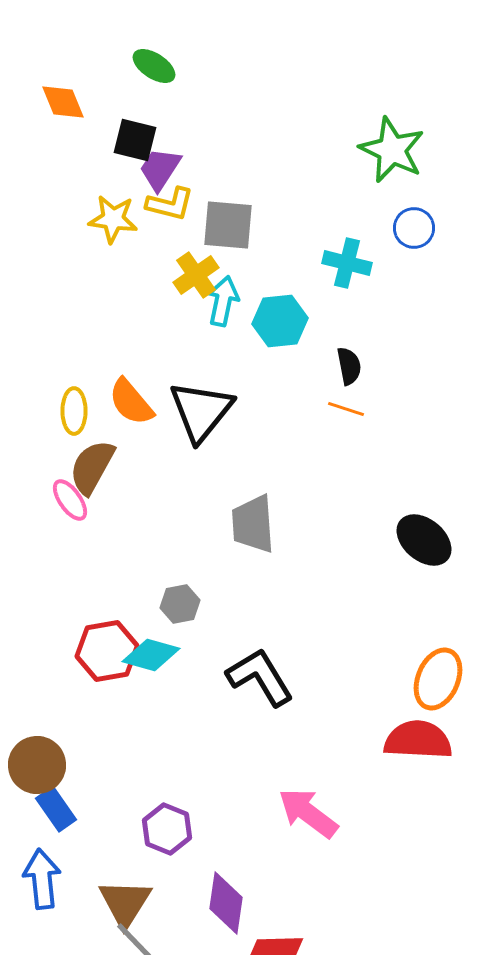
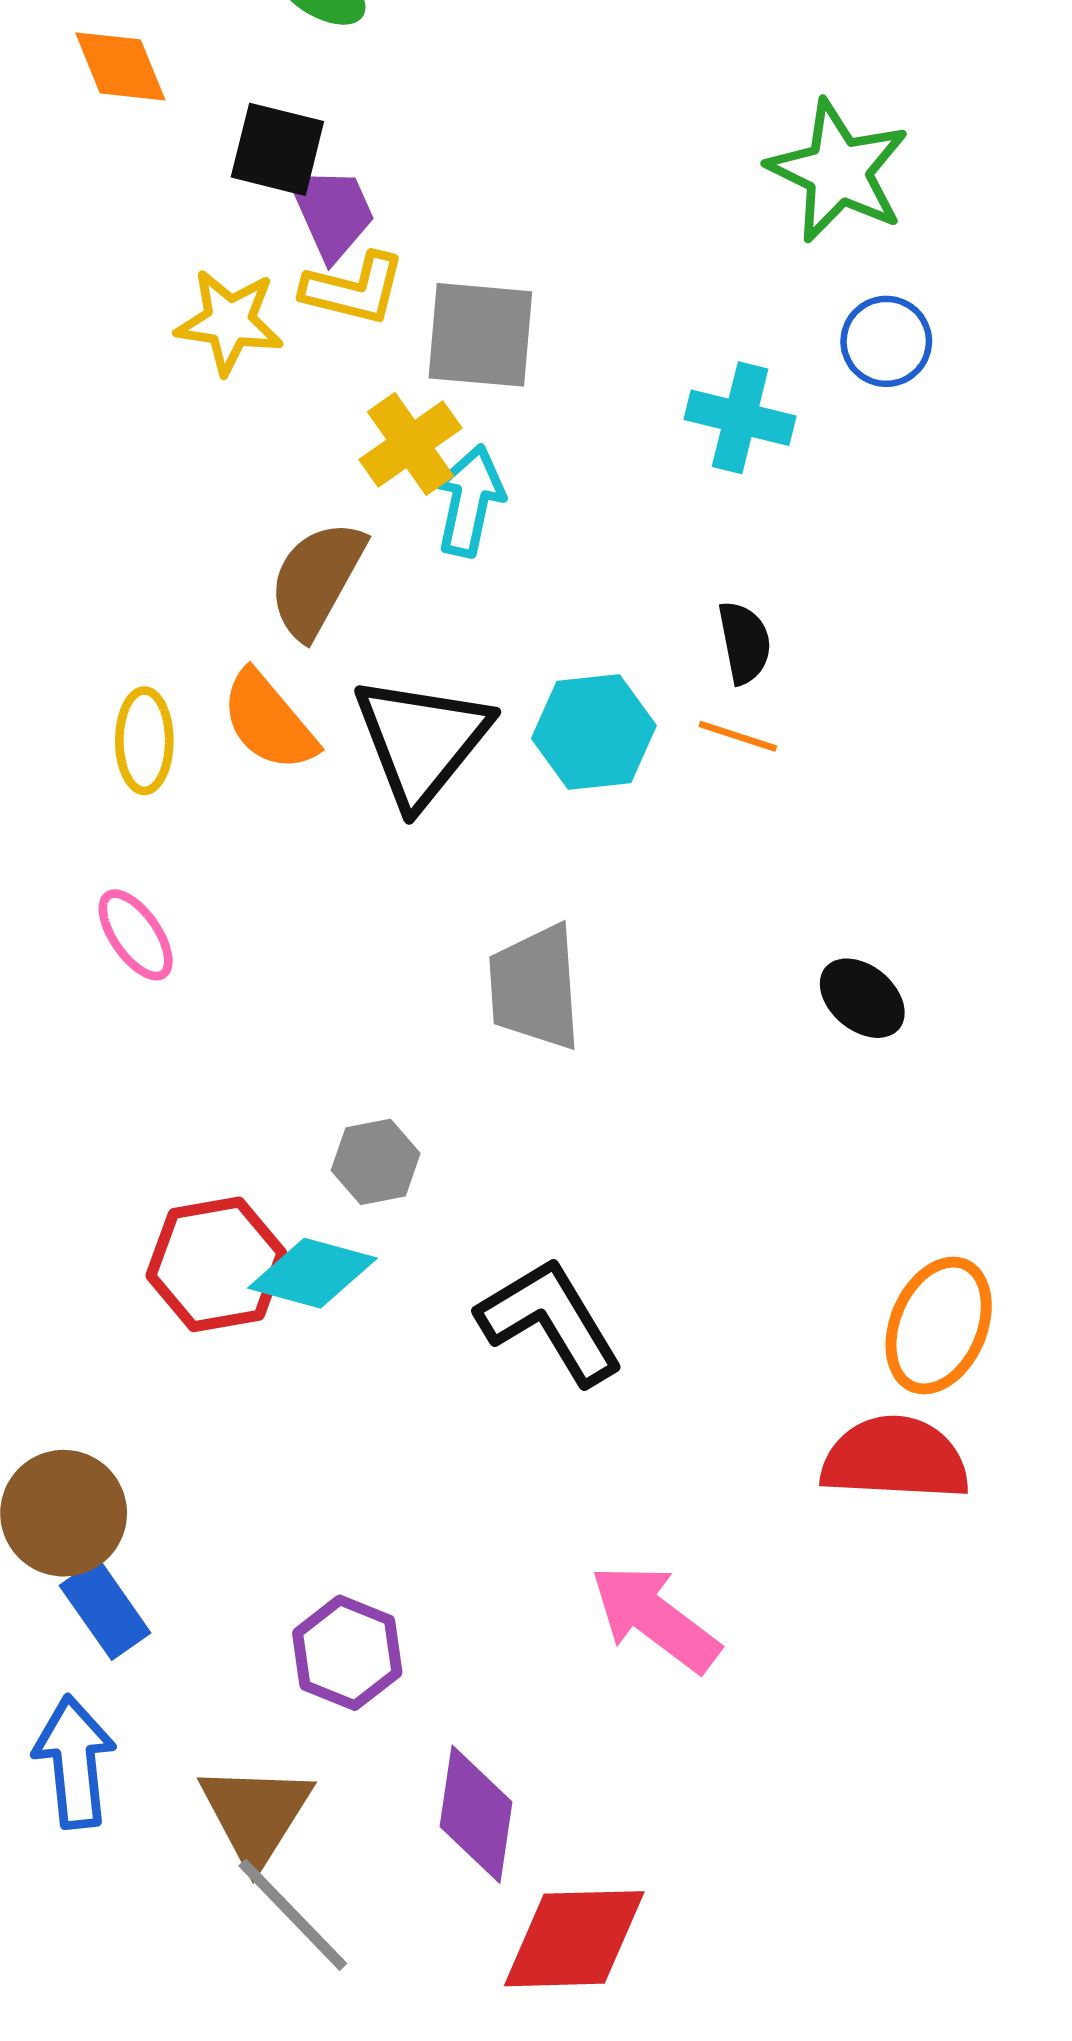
purple trapezoid: (160, 169) -> (332, 213), turned 123
cyan hexagon: (280, 321) -> (594, 732), moved
brown semicircle: (92, 467) -> (317, 579), moved
black ellipse: (424, 540) -> (862, 998), moved, size x0.7

